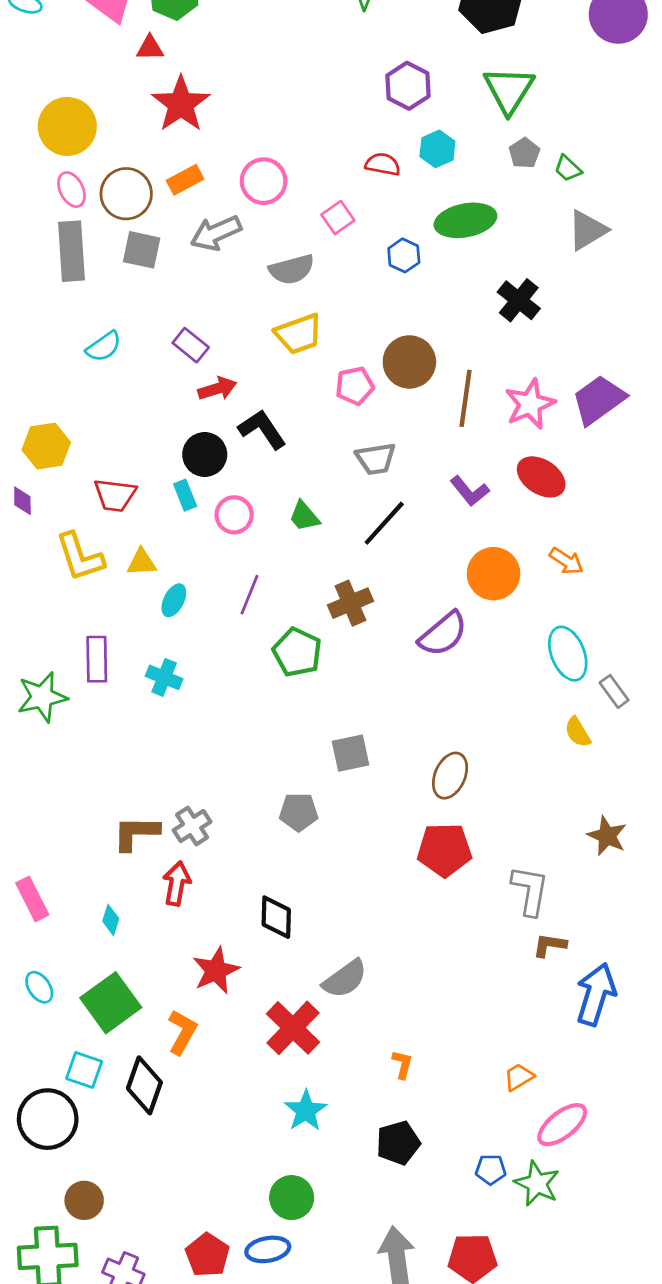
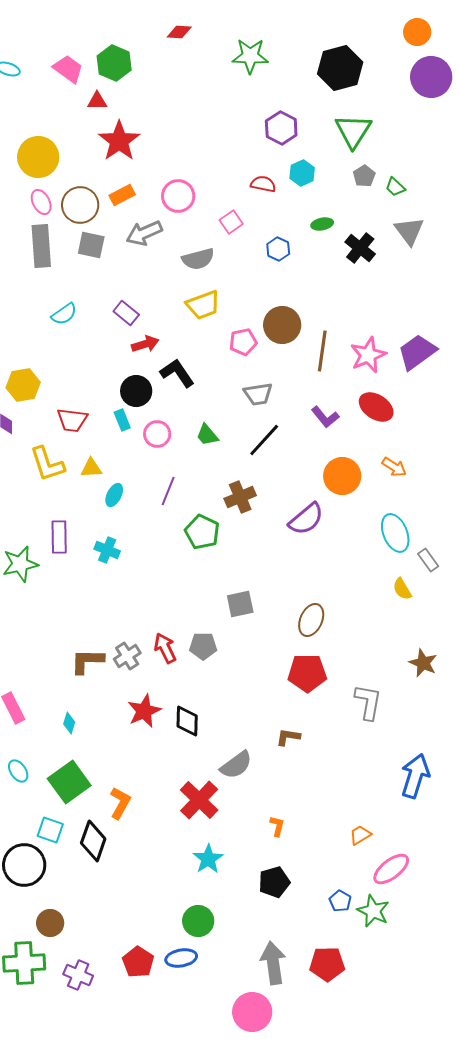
green ellipse: (465, 220) -> (322, 224), size x0.5
gray triangle: (587, 230) -> (409, 231), turned -36
black cross: (519, 300) -> (360, 248), moved
red arrow: (177, 884) -> (165, 648), moved, turned -36
brown L-shape: (550, 945) -> (288, 737), moved
red star: (216, 970) -> (144, 711), moved
blue pentagon: (491, 1170) -> (340, 901), turned 30

